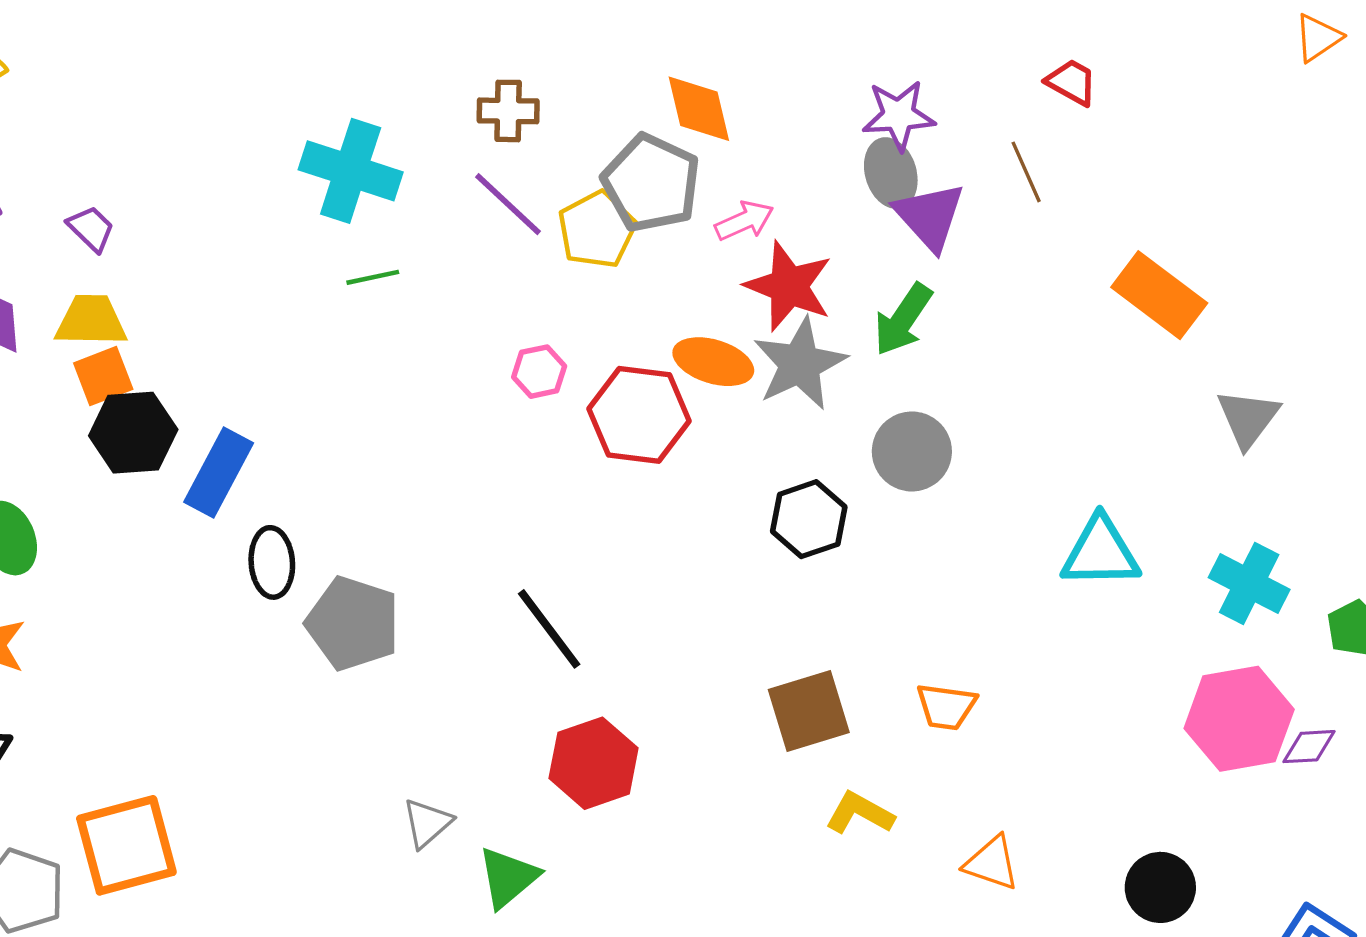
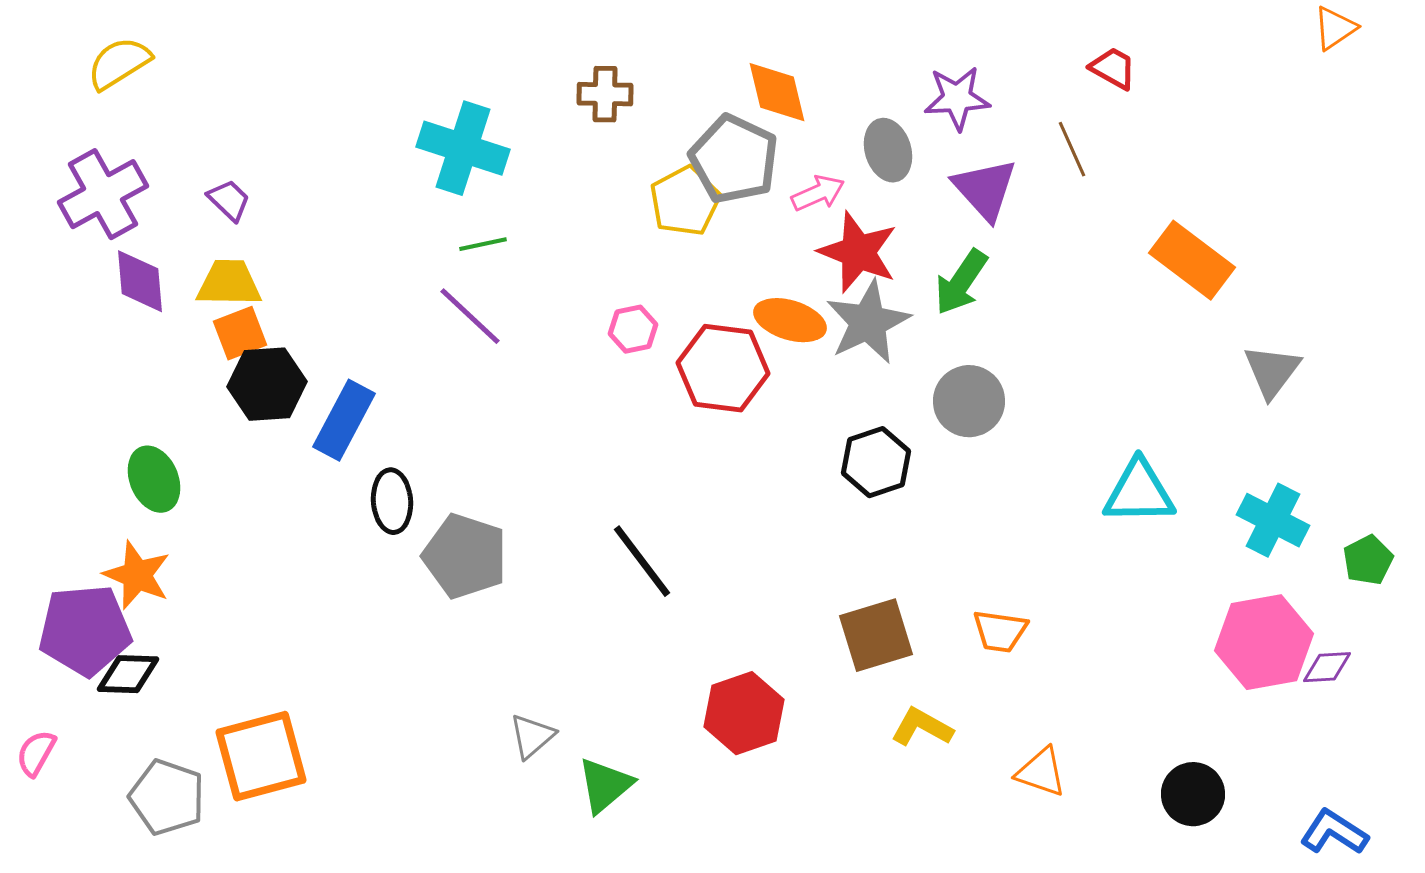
gray ellipse: (891, 173) -> (888, 150), moved
purple line: (508, 204) -> (470, 316), moved
red hexagon: (594, 763) -> (744, 713), moved

